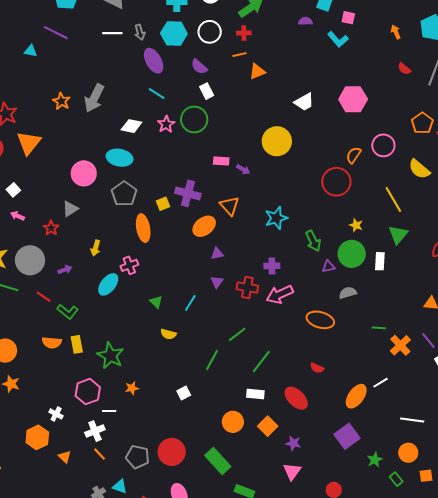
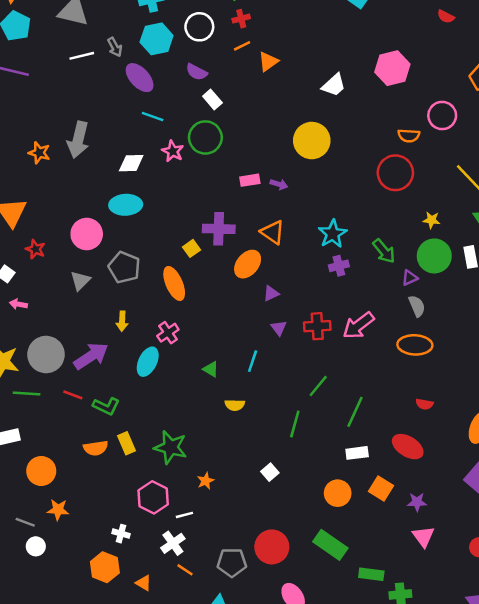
orange semicircle: (354, 155) -> (409, 136), turned -108
gray pentagon: (124, 194) -> (124, 267), moved
red star: (51, 228) -> (35, 249), moved
purple cross: (272, 266) -> (339, 266), moved
purple arrow: (65, 270) -> (91, 356), size x2.0
gray semicircle: (348, 293) -> (417, 306), moved, turned 96

